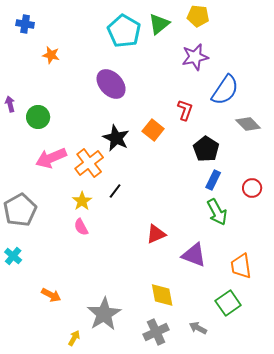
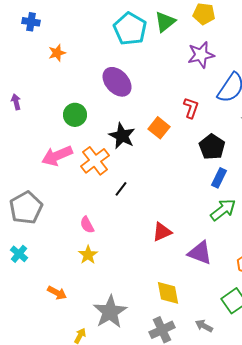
orange star: (51, 55) -> (57, 53), turned -30
green circle: (38, 117) -> (75, 115), moved
yellow star: (82, 201) -> (88, 255), moved
green arrow: (217, 212) -> (223, 210), turned -100

